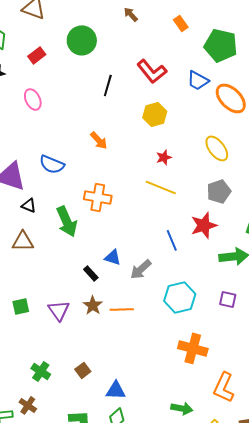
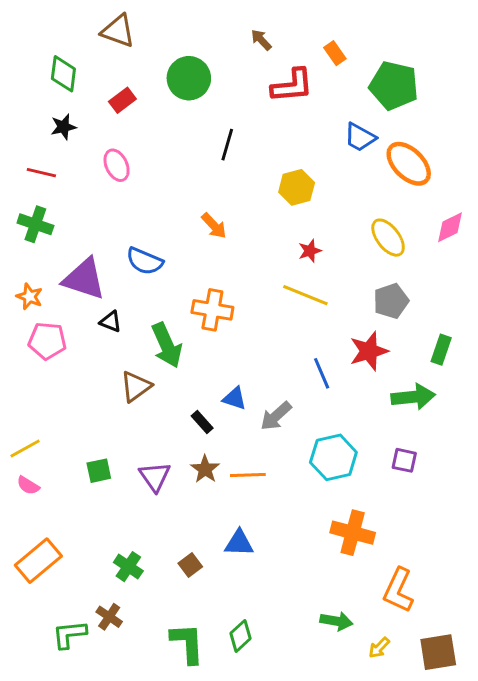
red L-shape: (152, 71) -> (292, 86), moved, turned -56
brown triangle: (23, 241) -> (136, 387), moved, turned -35
blue triangle: (116, 390) -> (239, 543), moved

